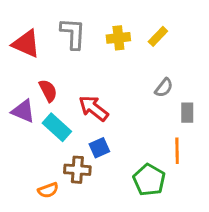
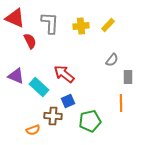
red triangle: (26, 44) -> (15, 18), moved
red semicircle: (48, 91) -> (30, 41), moved
green pentagon: (149, 180) -> (90, 121), moved, turned 30

